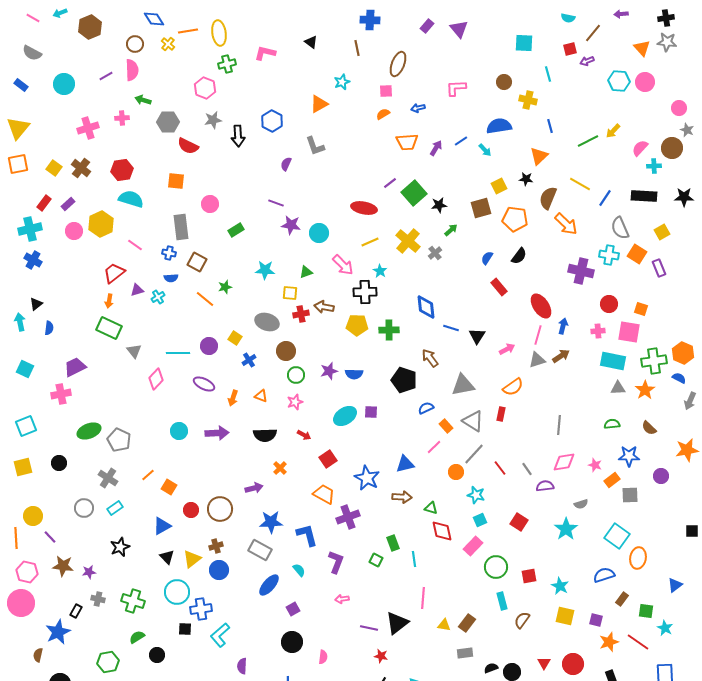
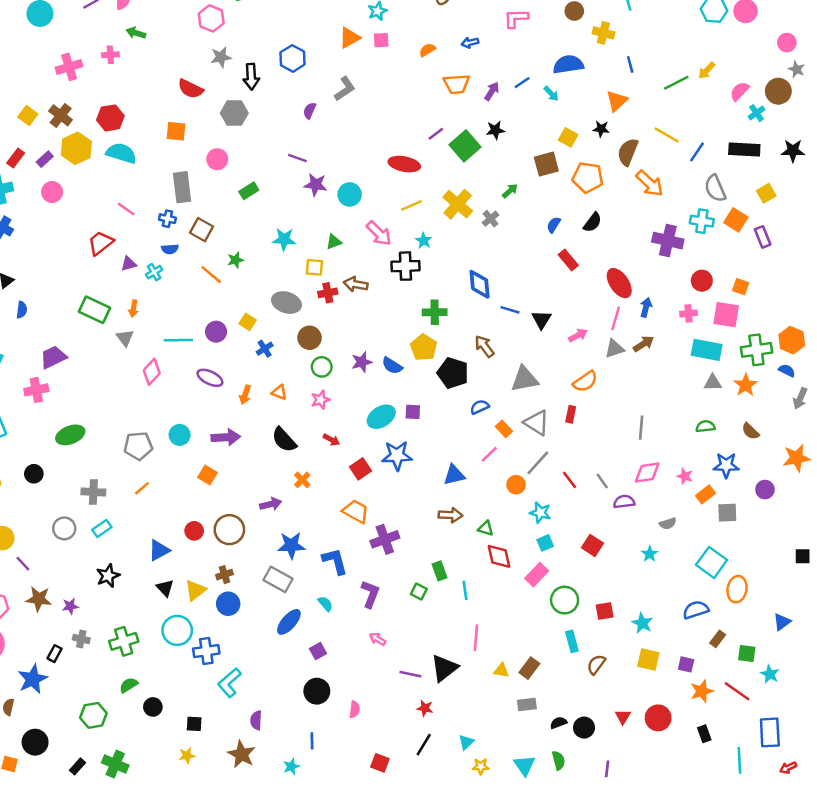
pink square: (386, 91) -> (381, 40), moved
gray hexagon: (168, 122) -> (234, 113), moved
gray L-shape: (315, 146) -> (345, 89), turned -105
cyan cross: (654, 166) -> (756, 113), turned -32
yellow square: (499, 186) -> (568, 137), turned -35
black star: (439, 205) -> (495, 130), moved
yellow hexagon: (101, 224) -> (76, 148), moved
orange arrow: (109, 301) -> (133, 309), moved
yellow pentagon: (357, 325) -> (424, 347), moved, turned 30
blue semicircle: (354, 374) -> (392, 366), turned 30
black semicircle: (265, 435) -> (284, 440), turned 50
gray pentagon: (119, 440) -> (138, 446), moved, turned -30
gray cross: (108, 478) -> (93, 492), turned -30
blue star: (367, 478) -> (397, 456), moved, turned -30
orange square: (169, 487) -> (208, 475), moved
cyan star: (566, 529) -> (650, 554), size x0.6
pink arrow: (342, 599) -> (378, 639), turned 40
green cross: (133, 601) -> (124, 641), turned -35
black square: (185, 629) -> (194, 724), moved

